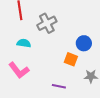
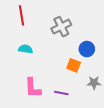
gray cross: (47, 23) -> (61, 27), moved
pink L-shape: (19, 70) -> (33, 88), moved, turned 35

